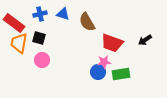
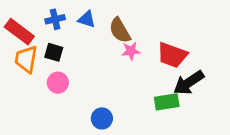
black arrow: (145, 40) -> (189, 83), moved, size x1.6
red trapezoid: (112, 43) -> (172, 55), moved
pink star: (104, 62) -> (131, 51), moved
blue circle: (98, 72) -> (102, 118), moved

